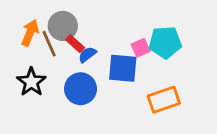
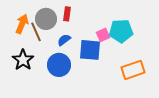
red rectangle: (75, 44) -> (67, 14), moved, turned 56
orange rectangle: (164, 100) -> (133, 70), moved

